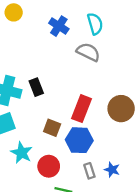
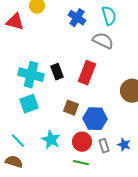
red rectangle: (81, 109) -> (87, 73), moved
cyan star: (22, 153) -> (51, 140), moved
red circle: (49, 166) -> (82, 142), moved

